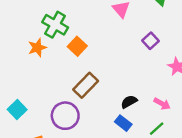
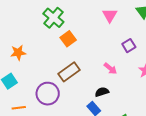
orange star: (37, 48) -> (18, 53), moved
pink arrow: (162, 104) -> (110, 68), moved

